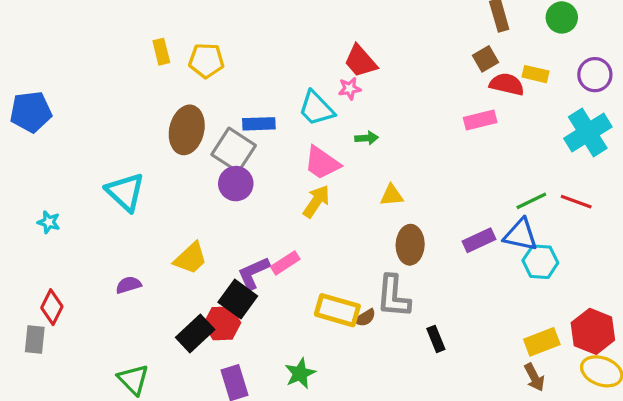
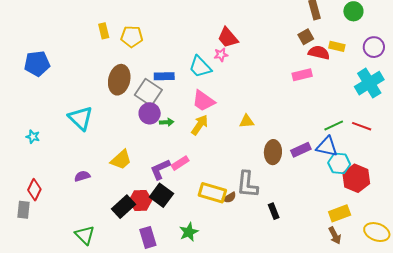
blue pentagon: (31, 112) -> (37, 64), moved
green arrow: (367, 138) -> (167, 122), moved
brown ellipse: (410, 245) -> (273, 152), moved
black square: (238, 299) -> (161, 195), moved
red hexagon: (593, 331) -> (356, 178), moved

